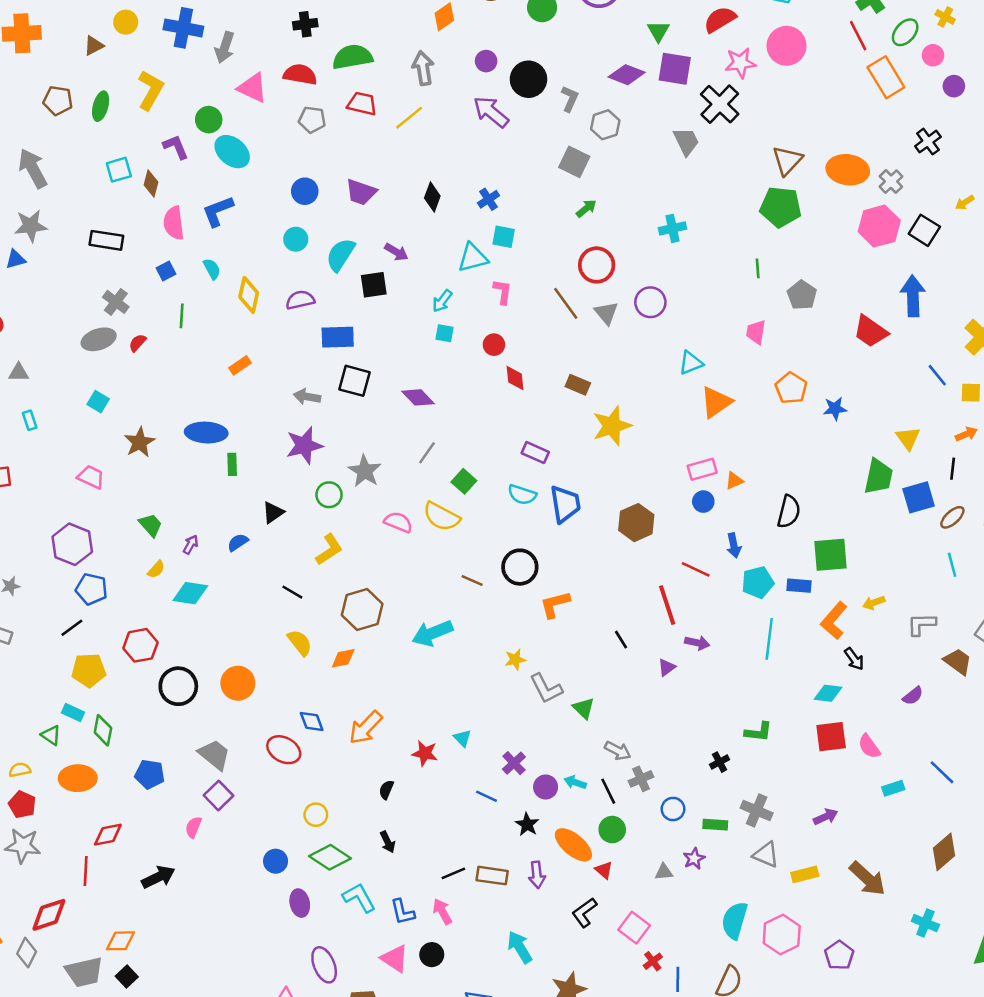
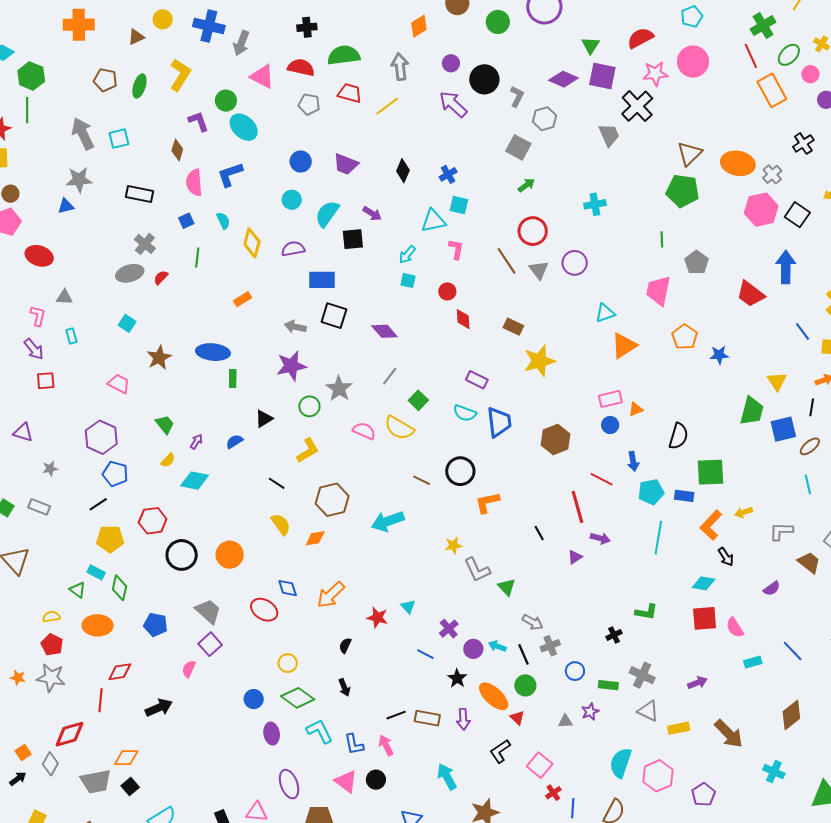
cyan square: (119, 170) -> (119, 139), moved
pink trapezoid: (756, 332) -> (658, 291), size x1.5

